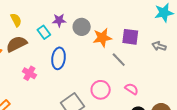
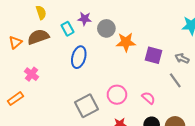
purple square: (130, 37) -> (154, 55), moved
gray line: (119, 60) -> (175, 80), moved
pink cross: (29, 73) -> (32, 74), moved

